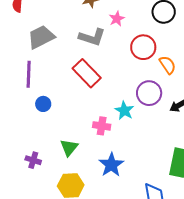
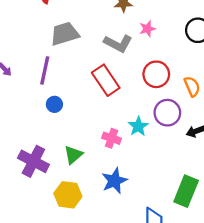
red circle: (143, 47) -> (156, 74), moved
purple cross: (33, 160) -> (33, 161), size x1.8

